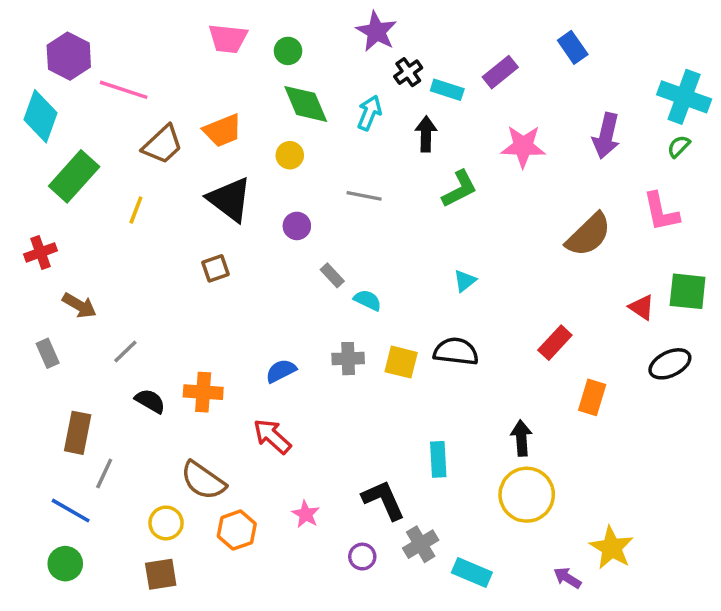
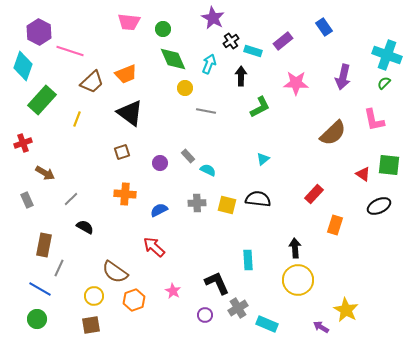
yellow circle: (290, 155) -> (185, 88), moved
purple circle: (297, 226) -> (160, 163), moved
orange cross: (203, 392) -> (125, 194), moved

